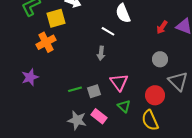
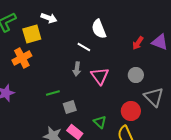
pink triangle: (119, 82) -> (100, 76), moved
green line: (75, 89) -> (53, 93), moved

